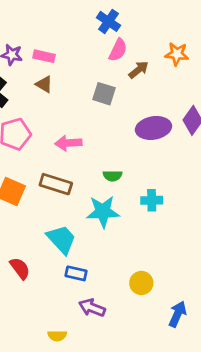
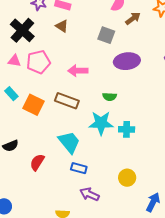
purple ellipse: (153, 128) -> (127, 61), moved
cyan cross: (152, 200) -> (127, 129), moved
red semicircle: (20, 268) -> (37, 162), turned -114

